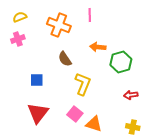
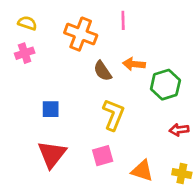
yellow semicircle: (20, 17) -> (27, 23), turned 40
brown semicircle: (65, 59) -> (103, 71), moved
pink square: (75, 114) -> (103, 156), turned 35
orange triangle: (94, 124) -> (142, 171), moved

